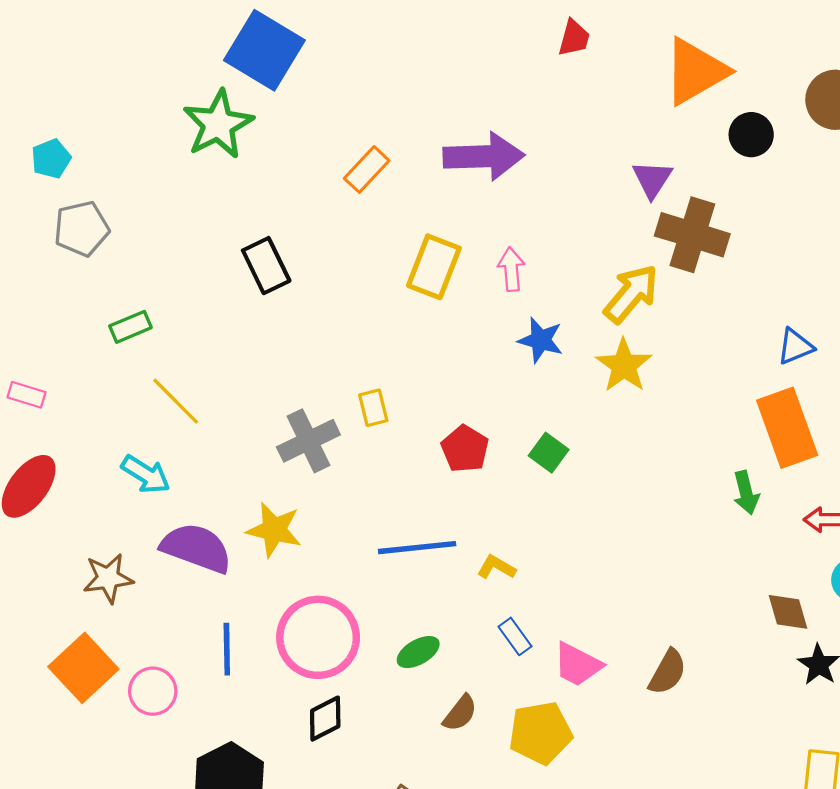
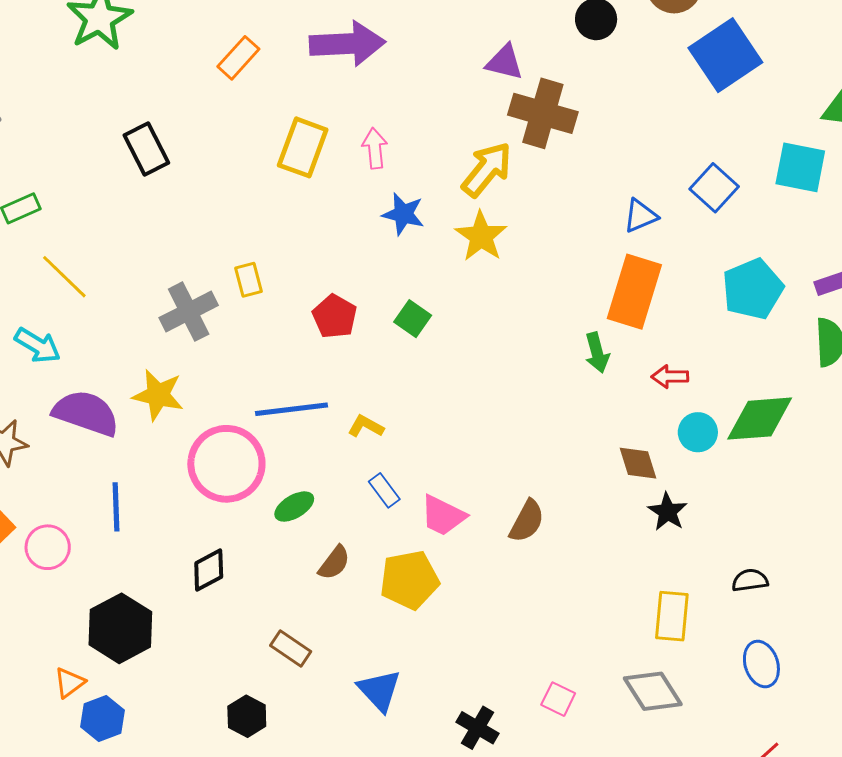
purple triangle: (652, 179) -> (505, 62), turned -48
orange rectangle: (787, 428) -> (634, 292), turned 38
pink circle: (318, 637) -> (226, 464), moved

